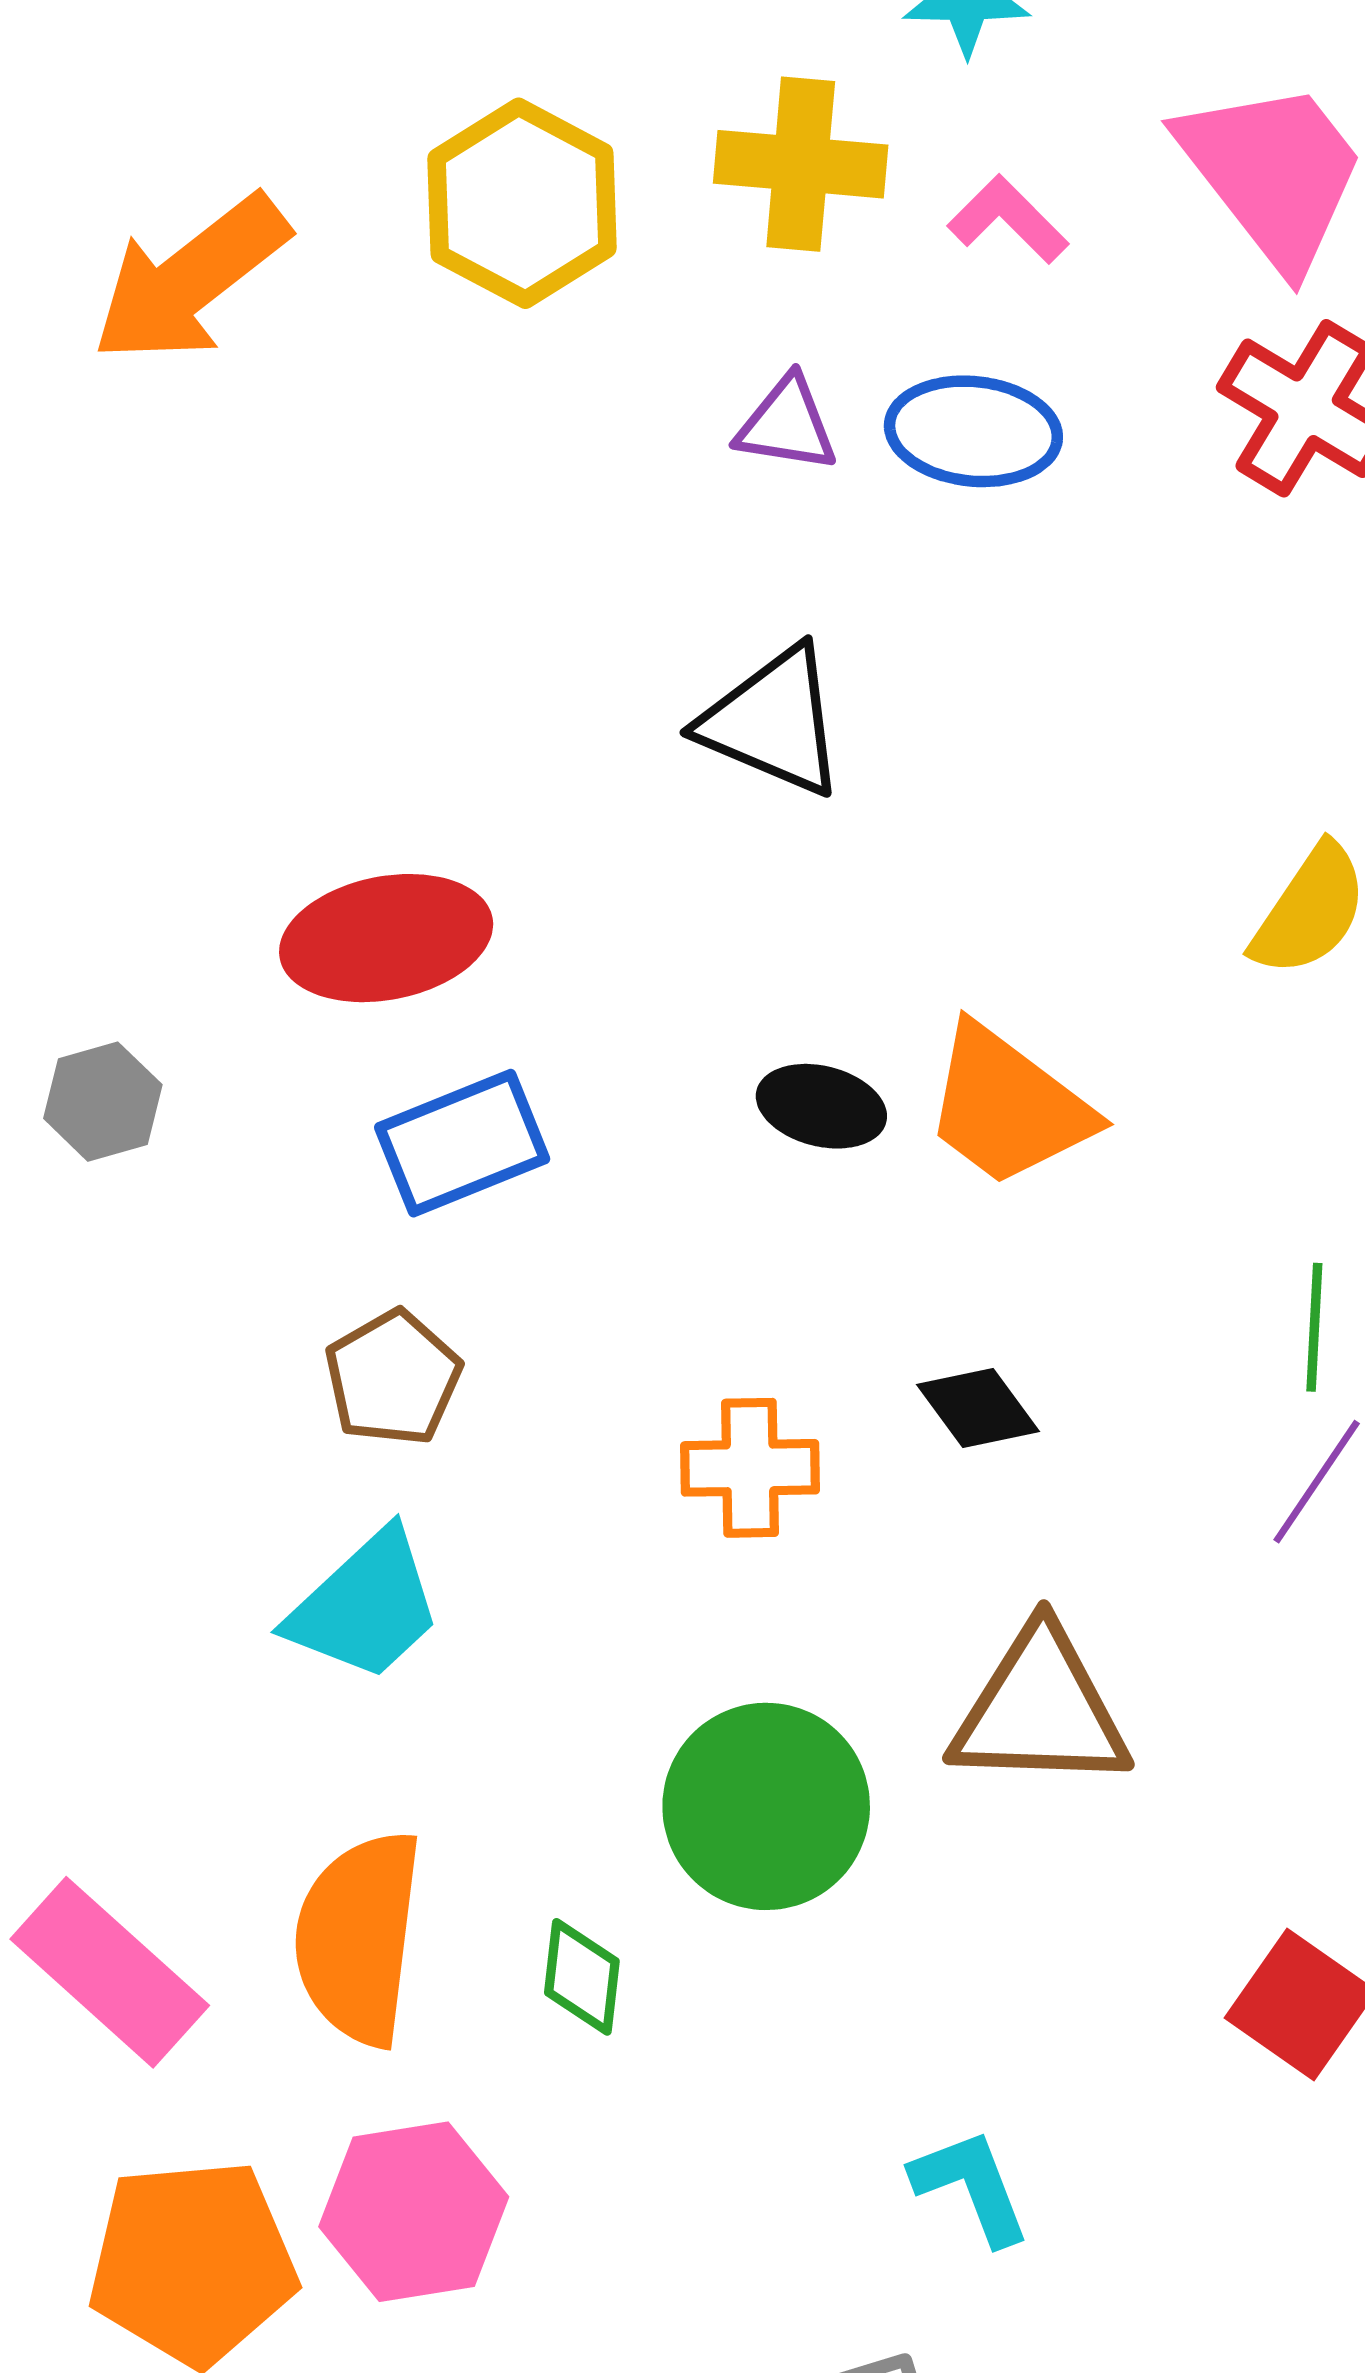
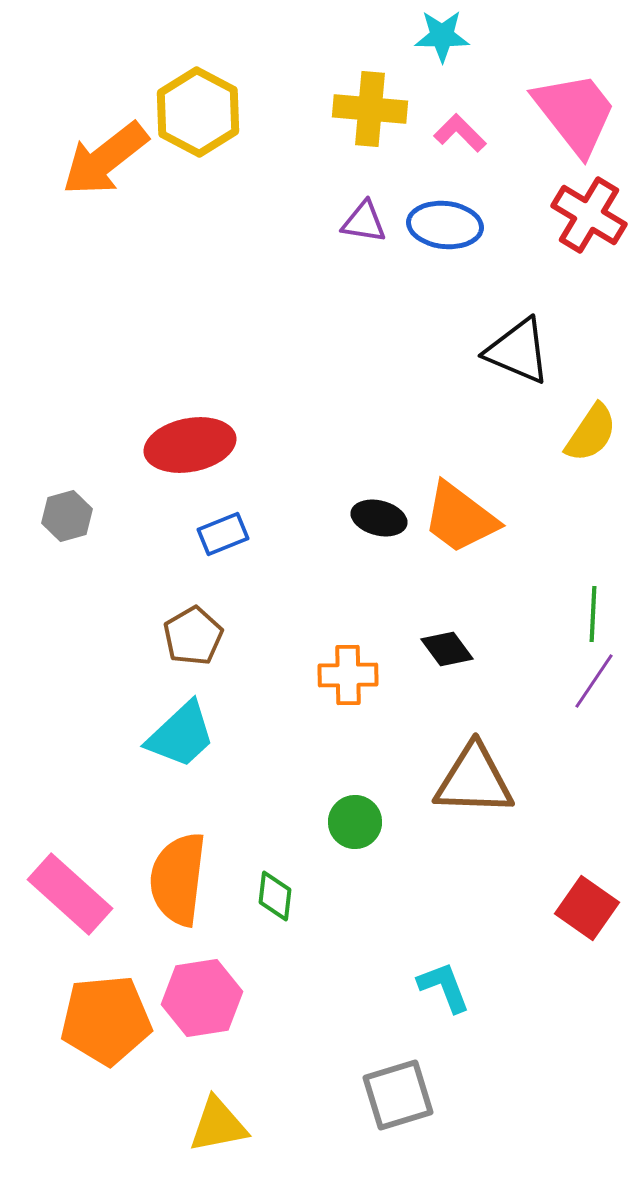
yellow hexagon: (522, 203) -> (198, 112), moved
black triangle: (773, 722) -> (518, 351), moved
blue rectangle: (462, 1143) -> (223, 534), size x0.7
green circle: (766, 1806) -> (355, 822), size x0.6

